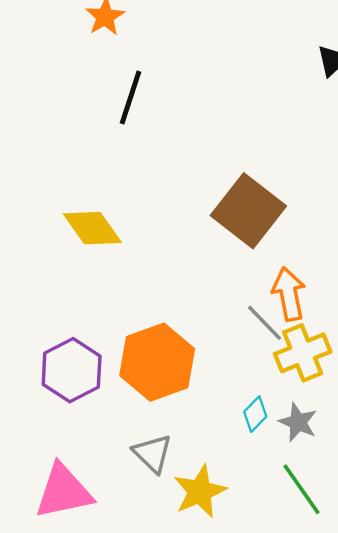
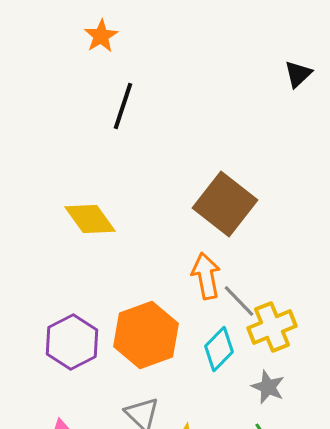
orange arrow: (289, 294) -> (206, 276), moved
cyan diamond: (255, 414) -> (219, 349), moved, size x1.4

